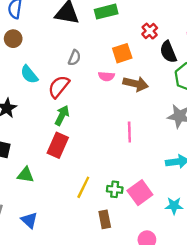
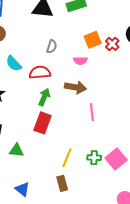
red cross: (150, 31) -> (112, 44), moved
brown arrow: (136, 84) -> (75, 87), moved
red semicircle: (59, 87) -> (40, 72), turned 50
pink line: (129, 132) -> (92, 112), moved
brown rectangle: (105, 219) -> (62, 183), moved

